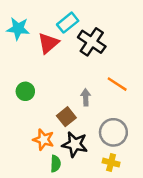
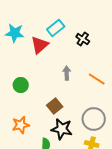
black cross: (92, 42) -> (83, 39), moved, size x0.6
gray arrow: (86, 97) -> (67, 73), moved
orange star: (43, 140) -> (21, 125), moved, turned -30

